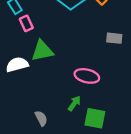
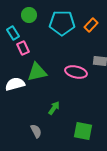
pink ellipse: (87, 76) -> (76, 72), moved
green arrow: (74, 103) -> (54, 108), moved

